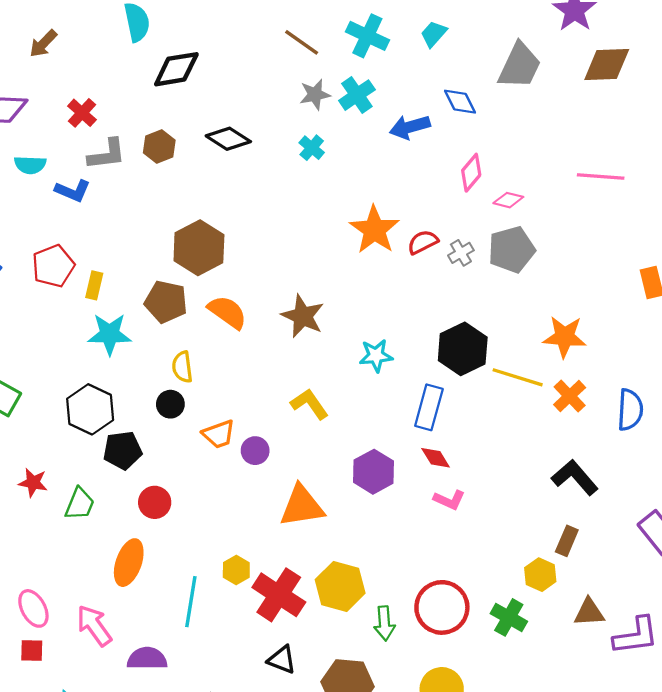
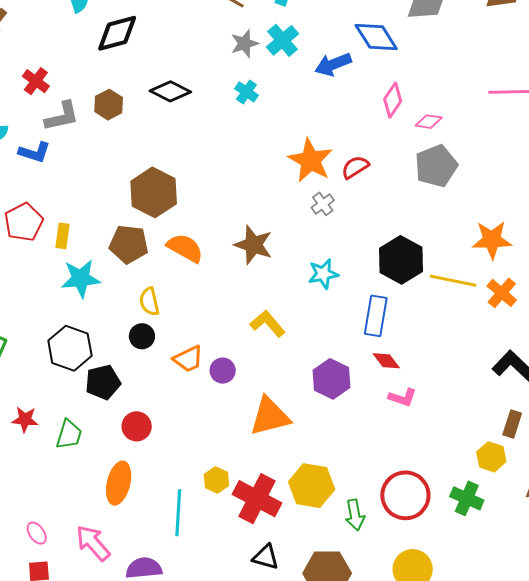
blue diamond: (460, 102) -> (376, 37), size x1.4
gray cross: (461, 253) -> (323, 204), moved
pink ellipse: (33, 608) -> (37, 533), size x0.7

